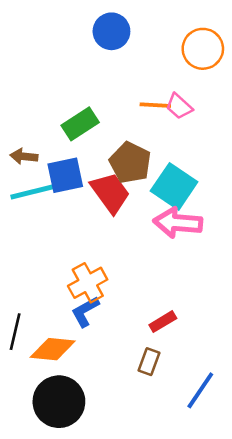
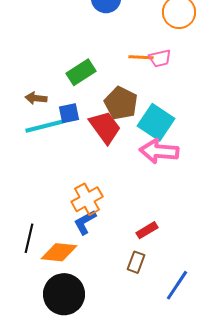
pink trapezoid: (179, 106) -> (160, 58), turned -55
blue square: (65, 175) -> (69, 113), size x0.7

